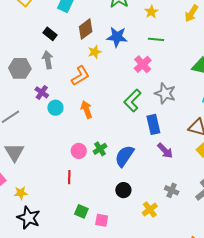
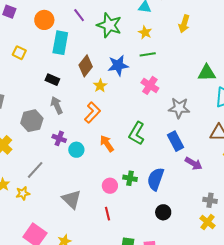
green line: (156, 39) -> (148, 54), moved
green L-shape: (132, 101) -> (137, 133), moved
green cross: (100, 149) -> (130, 178), turned -32
gray triangle: (14, 152) -> (72, 199), moved
yellow cross: (150, 209) -> (208, 222), moved

